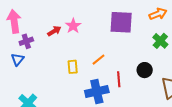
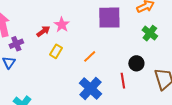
yellow rectangle: (73, 67) -> (56, 51), moved, turned 40
red line: (119, 79) -> (123, 81), moved
blue cross: (97, 92) -> (90, 88), turned -30

